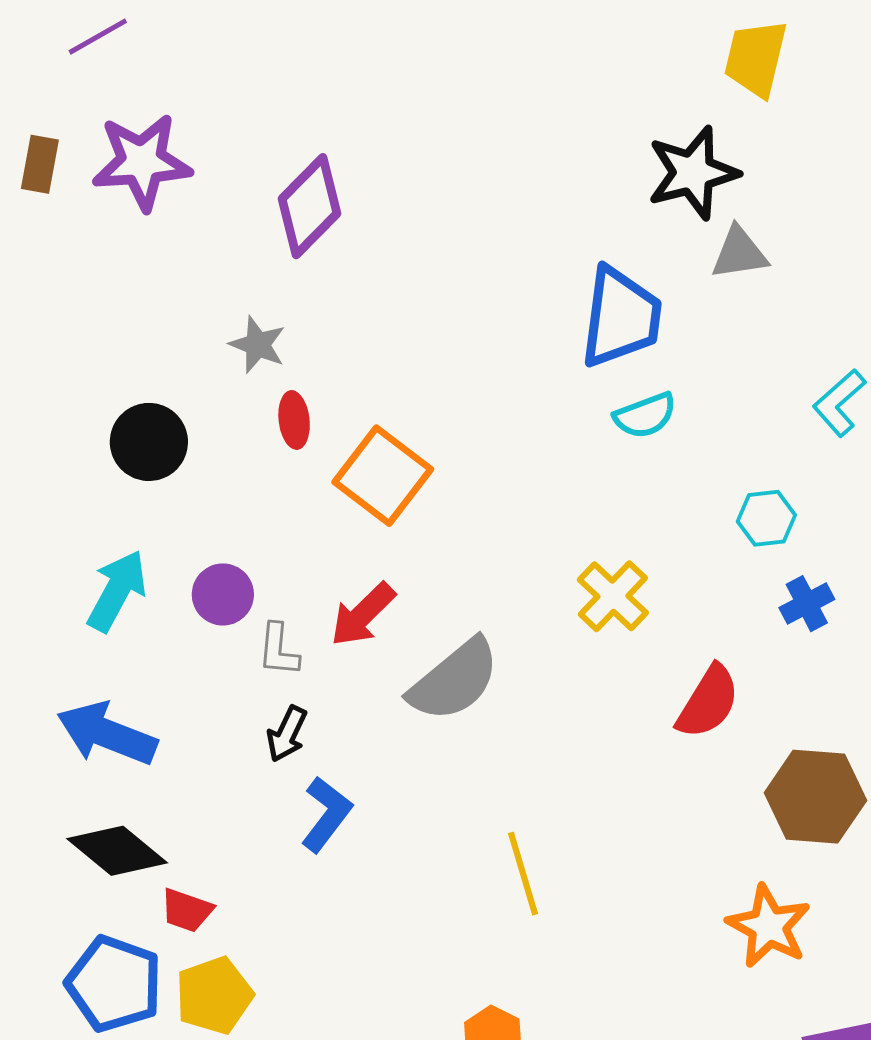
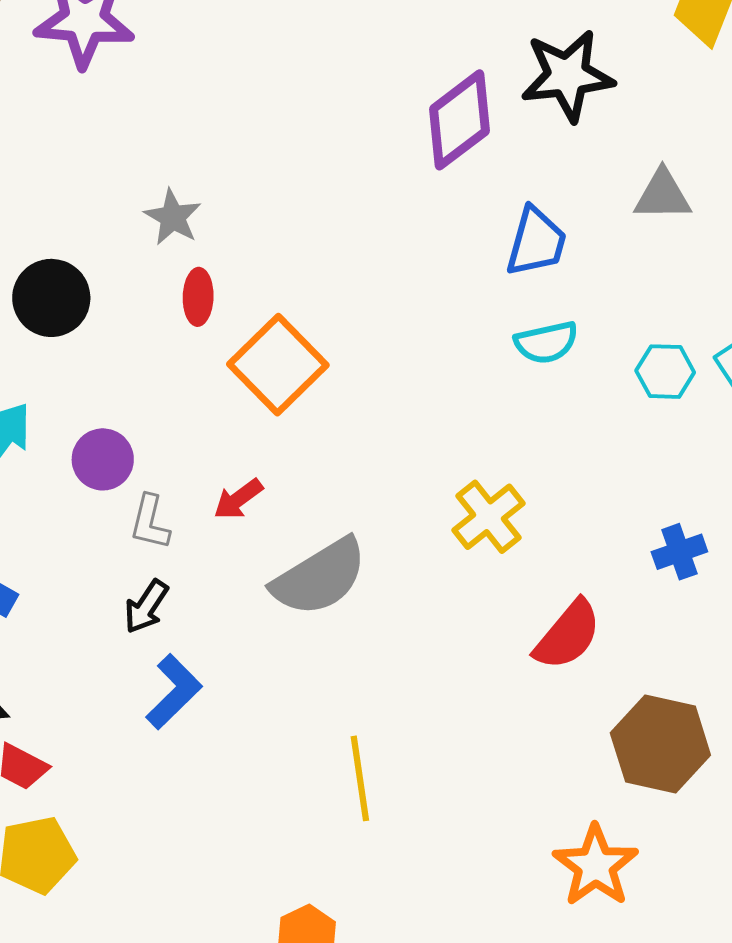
black star: (693, 173) -> (567, 76), moved
purple diamond: (310, 206) -> (460, 120), moved
blue trapezoid: (621, 317) -> (536, 242), size x0.7
cyan hexagon: (766, 518) -> (665, 372), moved
red arrow: (363, 614) -> (238, 499), size x0.7

